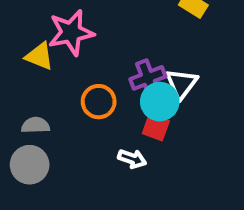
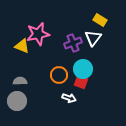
purple cross: (148, 78) -> (73, 43), moved
white triangle: (181, 84) -> (93, 38), moved
orange circle: (99, 102) -> (59, 75), moved

